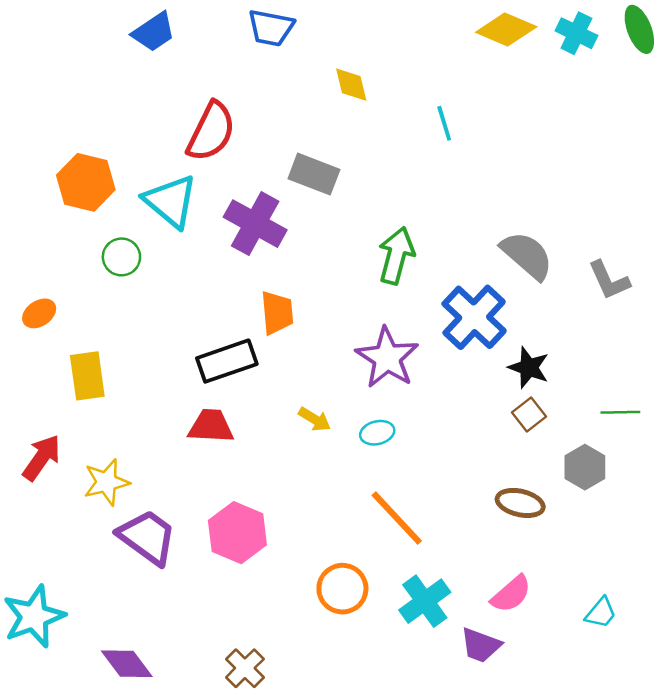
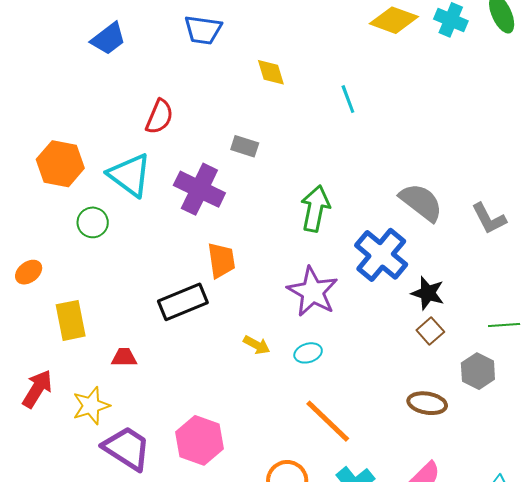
red semicircle: (211, 132) -> (159, 117), size x0.7
gray rectangle: (314, 174) -> (245, 146), size x0.7
red trapezoid: (211, 426) -> (124, 357), moved, size x0.7

